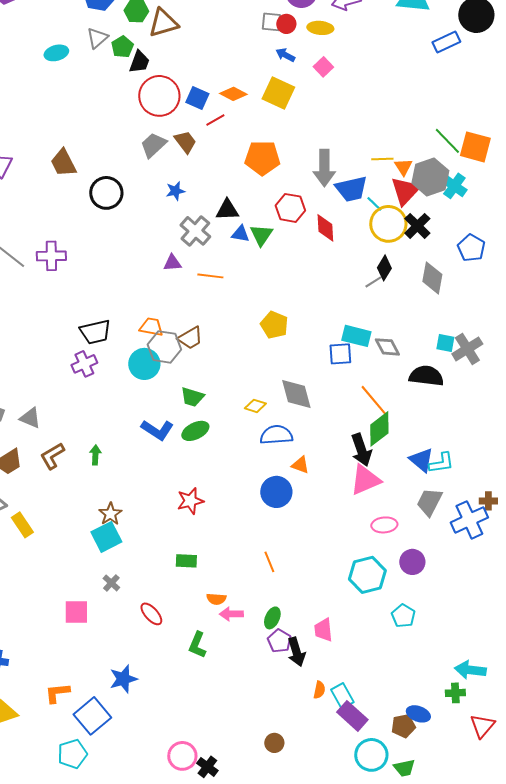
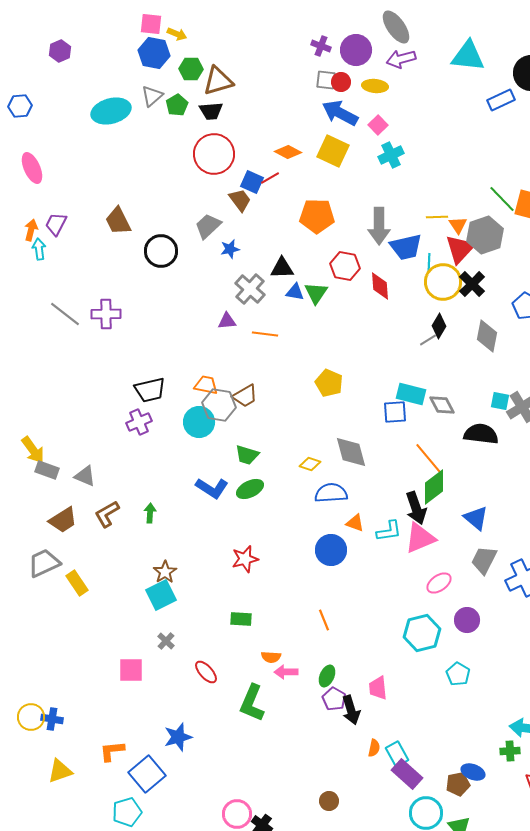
cyan ellipse: (56, 53) -> (111, 111), size x1.6
blue arrow: (285, 55) -> (340, 113), size x1.8
black trapezoid: (139, 62) -> (211, 111), moved, turned 65
blue square: (197, 98) -> (252, 182), moved
gray trapezoid: (153, 145) -> (208, 226), moved
cyan cross: (454, 186) -> (391, 155), moved, turned 30
cyan line: (374, 204) -> (429, 262), turned 48
cyan L-shape: (441, 463) -> (389, 531), moved
pink ellipse: (384, 525) -> (439, 583), turned -30
green L-shape: (197, 645) -> (252, 703), size x1.4

